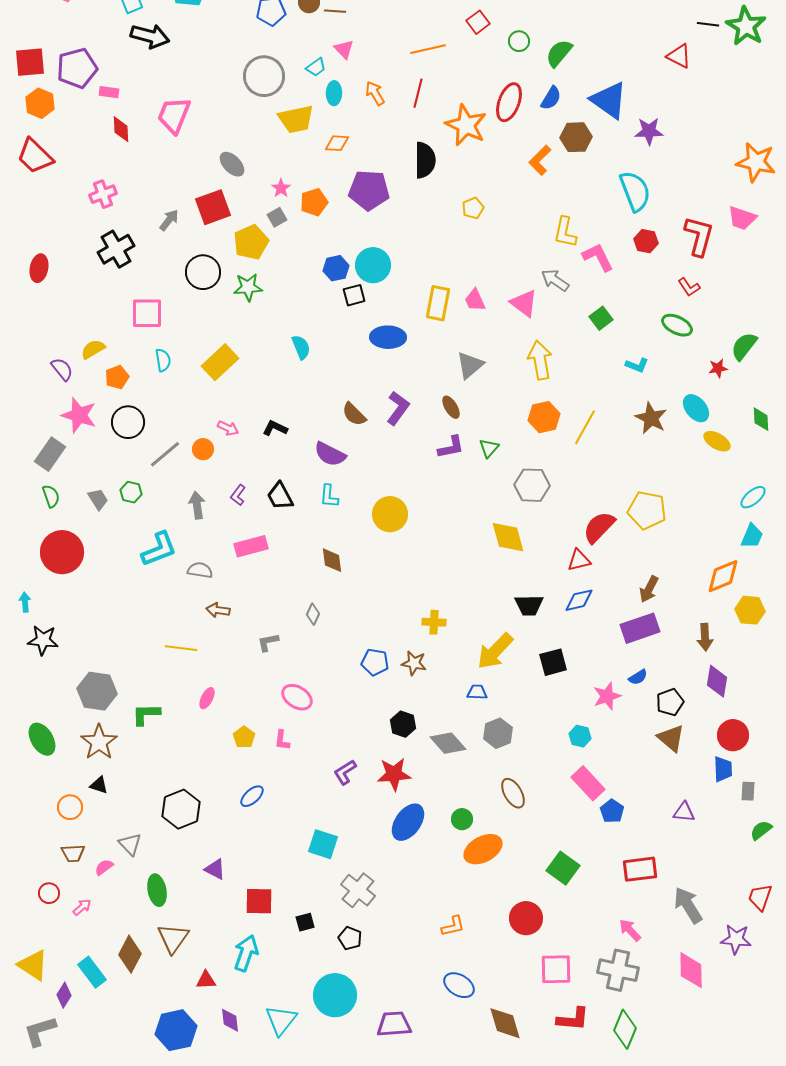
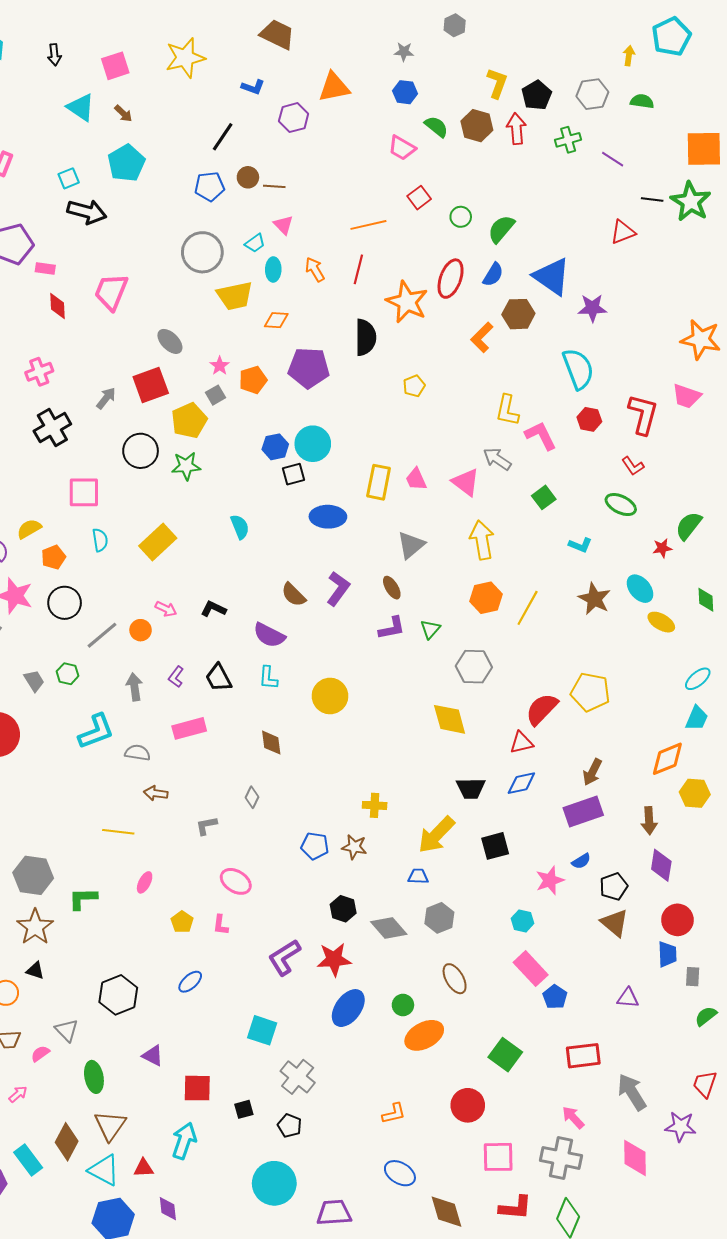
red triangle: (679, 56) -> (623, 232), turned -48
purple L-shape: (345, 772) -> (284, 957), size x1.4
cyan triangle: (281, 1020) -> (104, 1170), moved, turned -40

